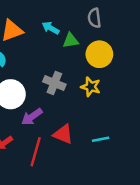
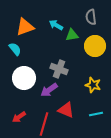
yellow star: (91, 87) -> (93, 85), moved
purple arrow: (32, 117) -> (49, 90), moved

